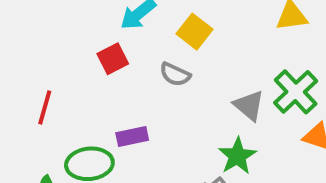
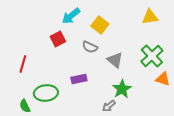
gray triangle: (249, 105) -> (115, 60), moved
purple rectangle: (132, 137) -> (79, 79), moved

